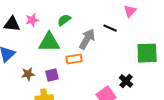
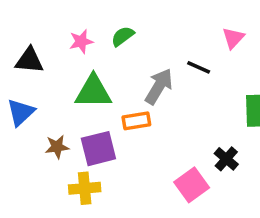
pink star: (32, 20) -> (81, 41), moved
green semicircle: (64, 20) -> (123, 36), moved
purple square: (52, 75) -> (98, 149), size x1.5

